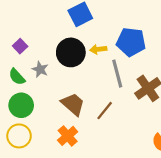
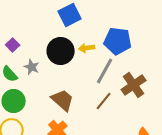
gray line: (117, 74) -> (105, 71), turned 44
brown line: (105, 111) -> (104, 101), moved

